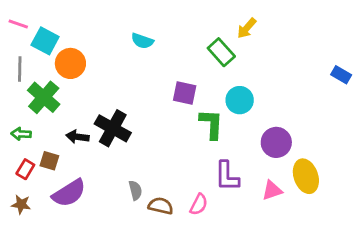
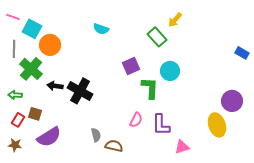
purple square: (185, 93) -> (131, 66), turned -36
black arrow: (77, 137) -> (55, 86), moved
purple circle: (276, 142) -> (232, 101), moved
pink triangle: (272, 190) -> (182, 147), moved
pink semicircle: (199, 204) -> (136, 120), moved

